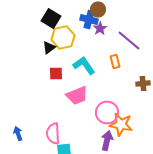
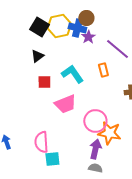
yellow hexagon: (63, 38) -> (59, 26), moved

